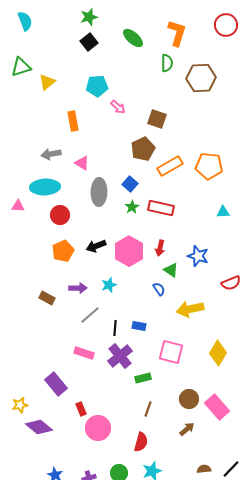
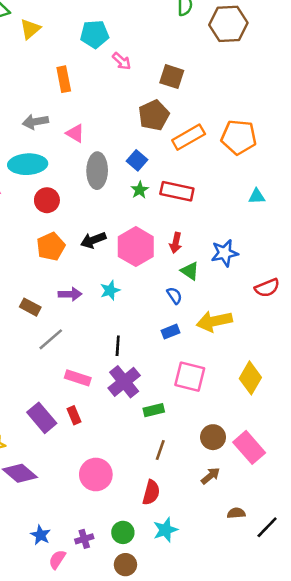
blue star: (198, 256) -> (225, 253), turned -30
gray line: (90, 315) -> (51, 339), moved
blue rectangle: (139, 326) -> (171, 332), moved, turned -32
red rectangle: (81, 409) -> (74, 415), moved
brown semicircle: (204, 469) -> (236, 513), moved

